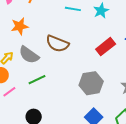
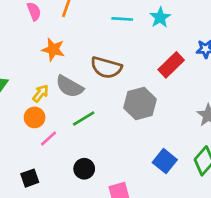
orange star: (20, 26) -> (53, 49), turned 30
gray hexagon: (91, 83) -> (140, 103), moved

